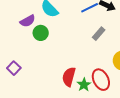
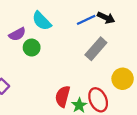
gray rectangle: (99, 34) -> (96, 49), size x1.5

